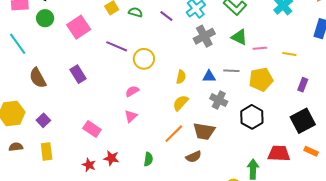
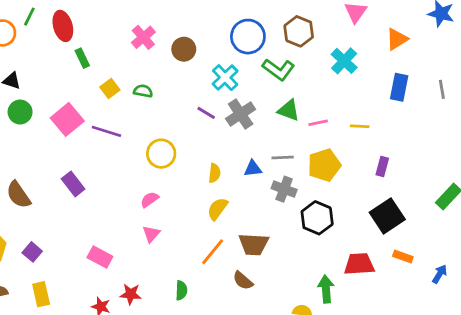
purple line: (166, 16) -> (206, 113), moved
purple line: (117, 46) -> (106, 131), moved
gray cross: (219, 100) -> (284, 189), moved
brown semicircle: (194, 157) -> (243, 281), turned 70

